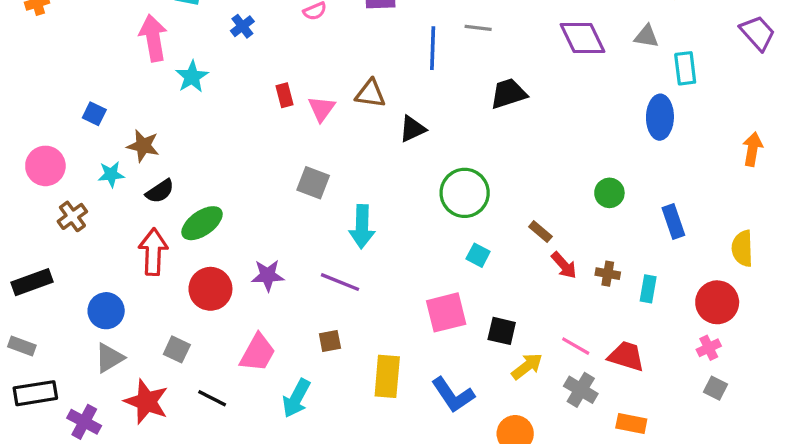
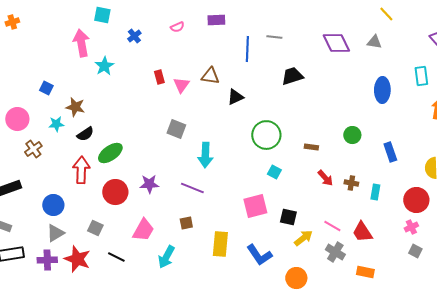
cyan rectangle: (685, 68) -> (421, 76), moved
brown rectangle: (540, 232) -> (311, 147), moved, turned -32
red trapezoid: (626, 356) -> (362, 232), turned -140
purple cross: (84, 422) -> (47, 260), moved, turned -30

